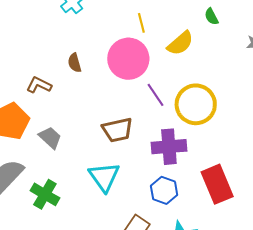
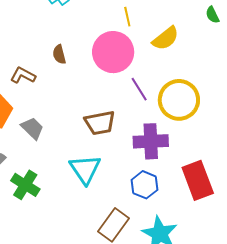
green semicircle: (211, 17) -> (212, 15), moved

